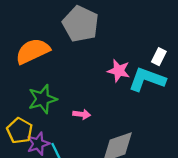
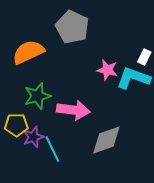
pink arrow: (82, 114) -> (73, 110), size x2.0
yellow pentagon: (20, 131) -> (16, 125), turned -30

